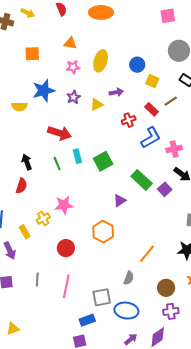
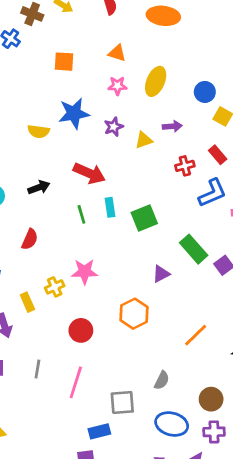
black arrow: (27, 162) -> (39, 187), moved, turned 84
orange line: (147, 254) -> (196, 335), moved
blue ellipse: (126, 311) -> (172, 424), moved

